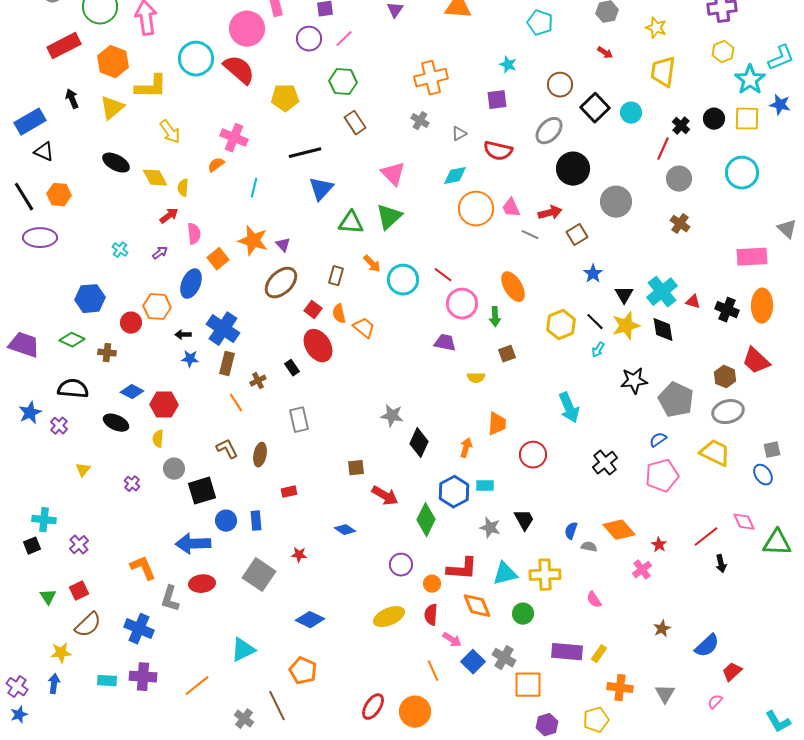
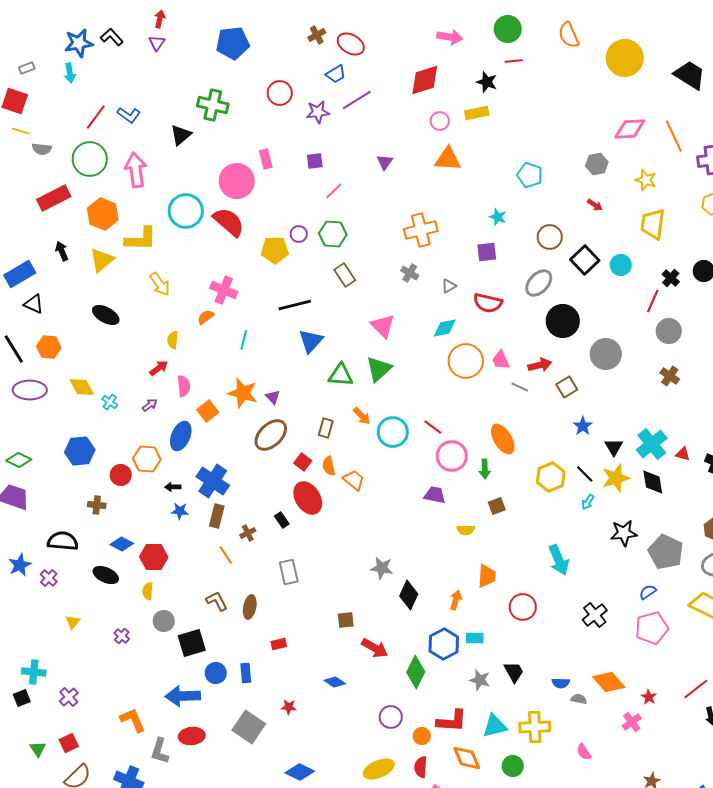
purple circle: (309, 39) -> (299, 234), moved, size x0.7
yellow diamond: (155, 178) -> (82, 387), moved
green diamond: (72, 340) -> (19, 460), moved
blue semicircle: (571, 531) -> (561, 683), turned -108

